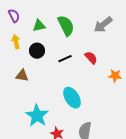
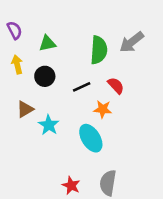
green semicircle: (66, 26) -> (99, 50), moved, turned 30
brown triangle: (22, 76) -> (25, 109), turned -40
orange star: (115, 76) -> (103, 109), moved
cyan star: (37, 116) -> (49, 125), moved, size x0.7

